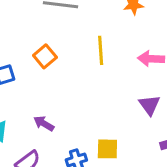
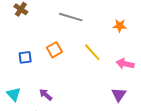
yellow line: (101, 50) -> (92, 52), turned -48

